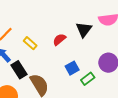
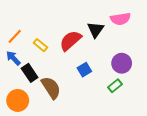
red semicircle: (59, 39) -> (70, 41), size x1.6
green rectangle: (88, 79) -> (115, 86), moved

